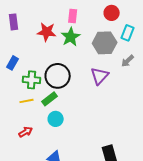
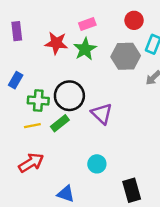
pink rectangle: (73, 16) -> (87, 24), turned 64
purple triangle: (100, 76) -> (102, 114), moved, turned -30
cyan circle: (56, 119) -> (97, 164), moved
red arrow: (26, 132) -> (31, 163), size x1.5

